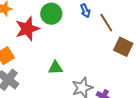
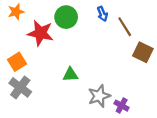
red star: (27, 29) -> (41, 33), turned 30

